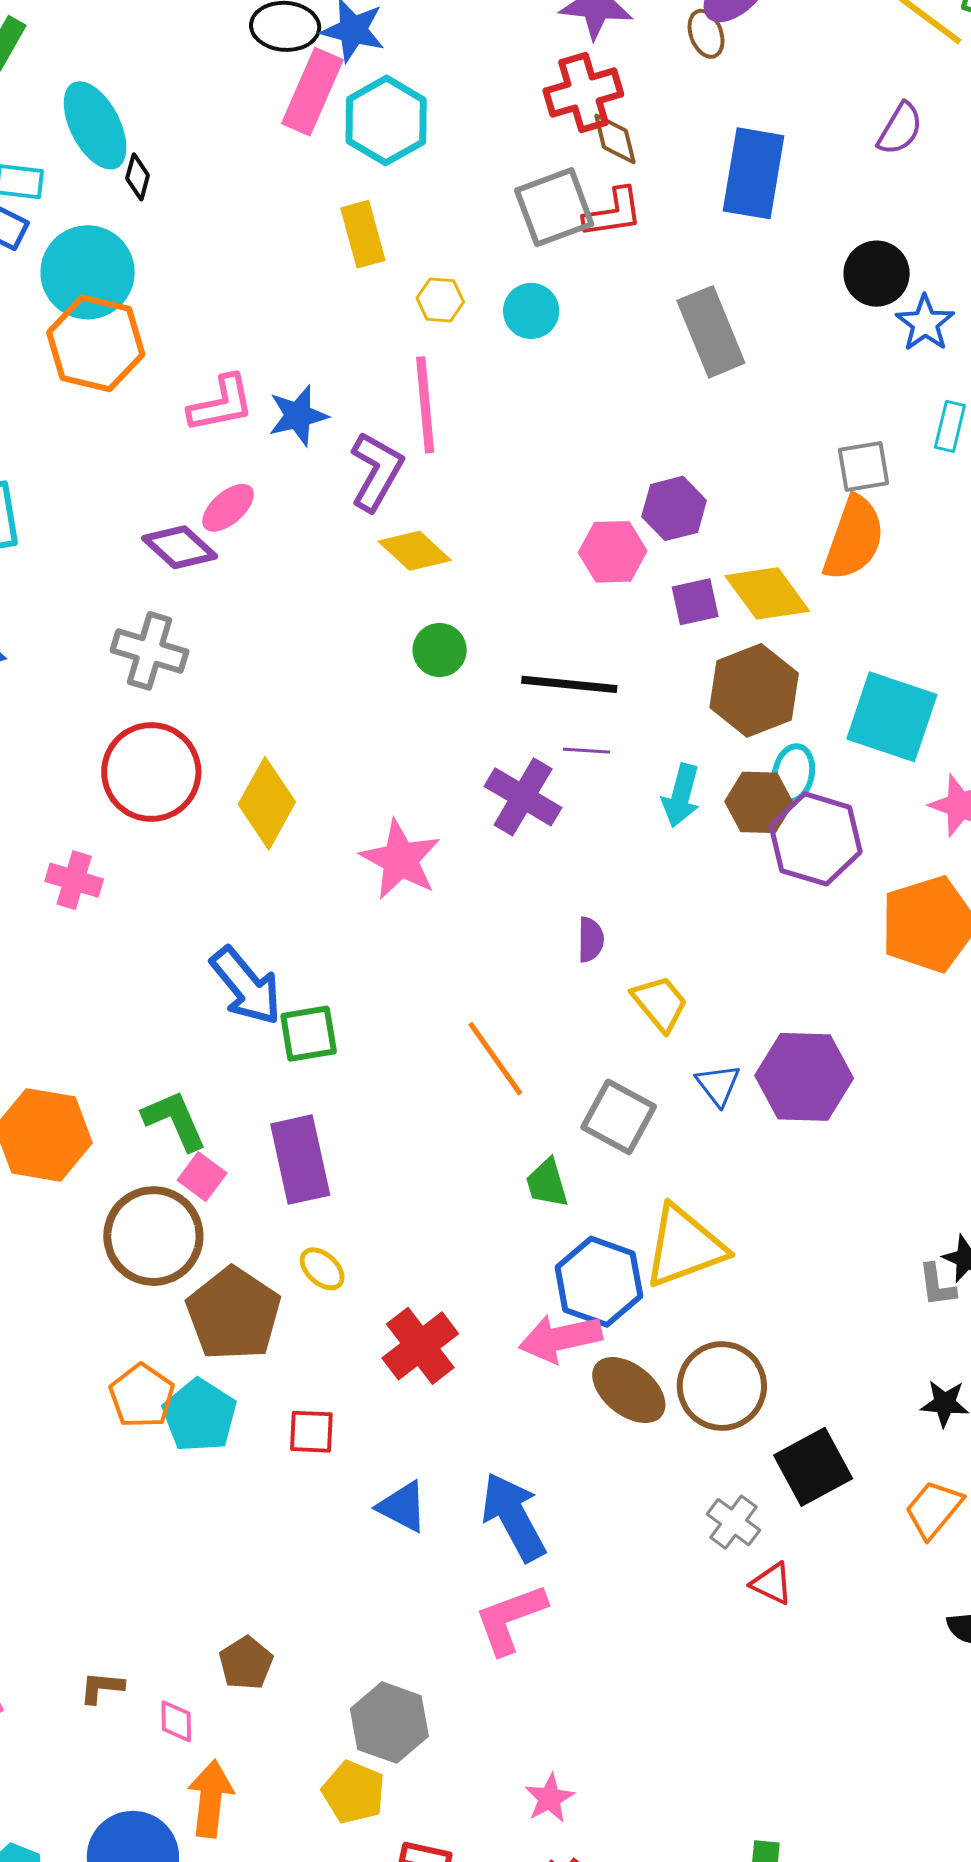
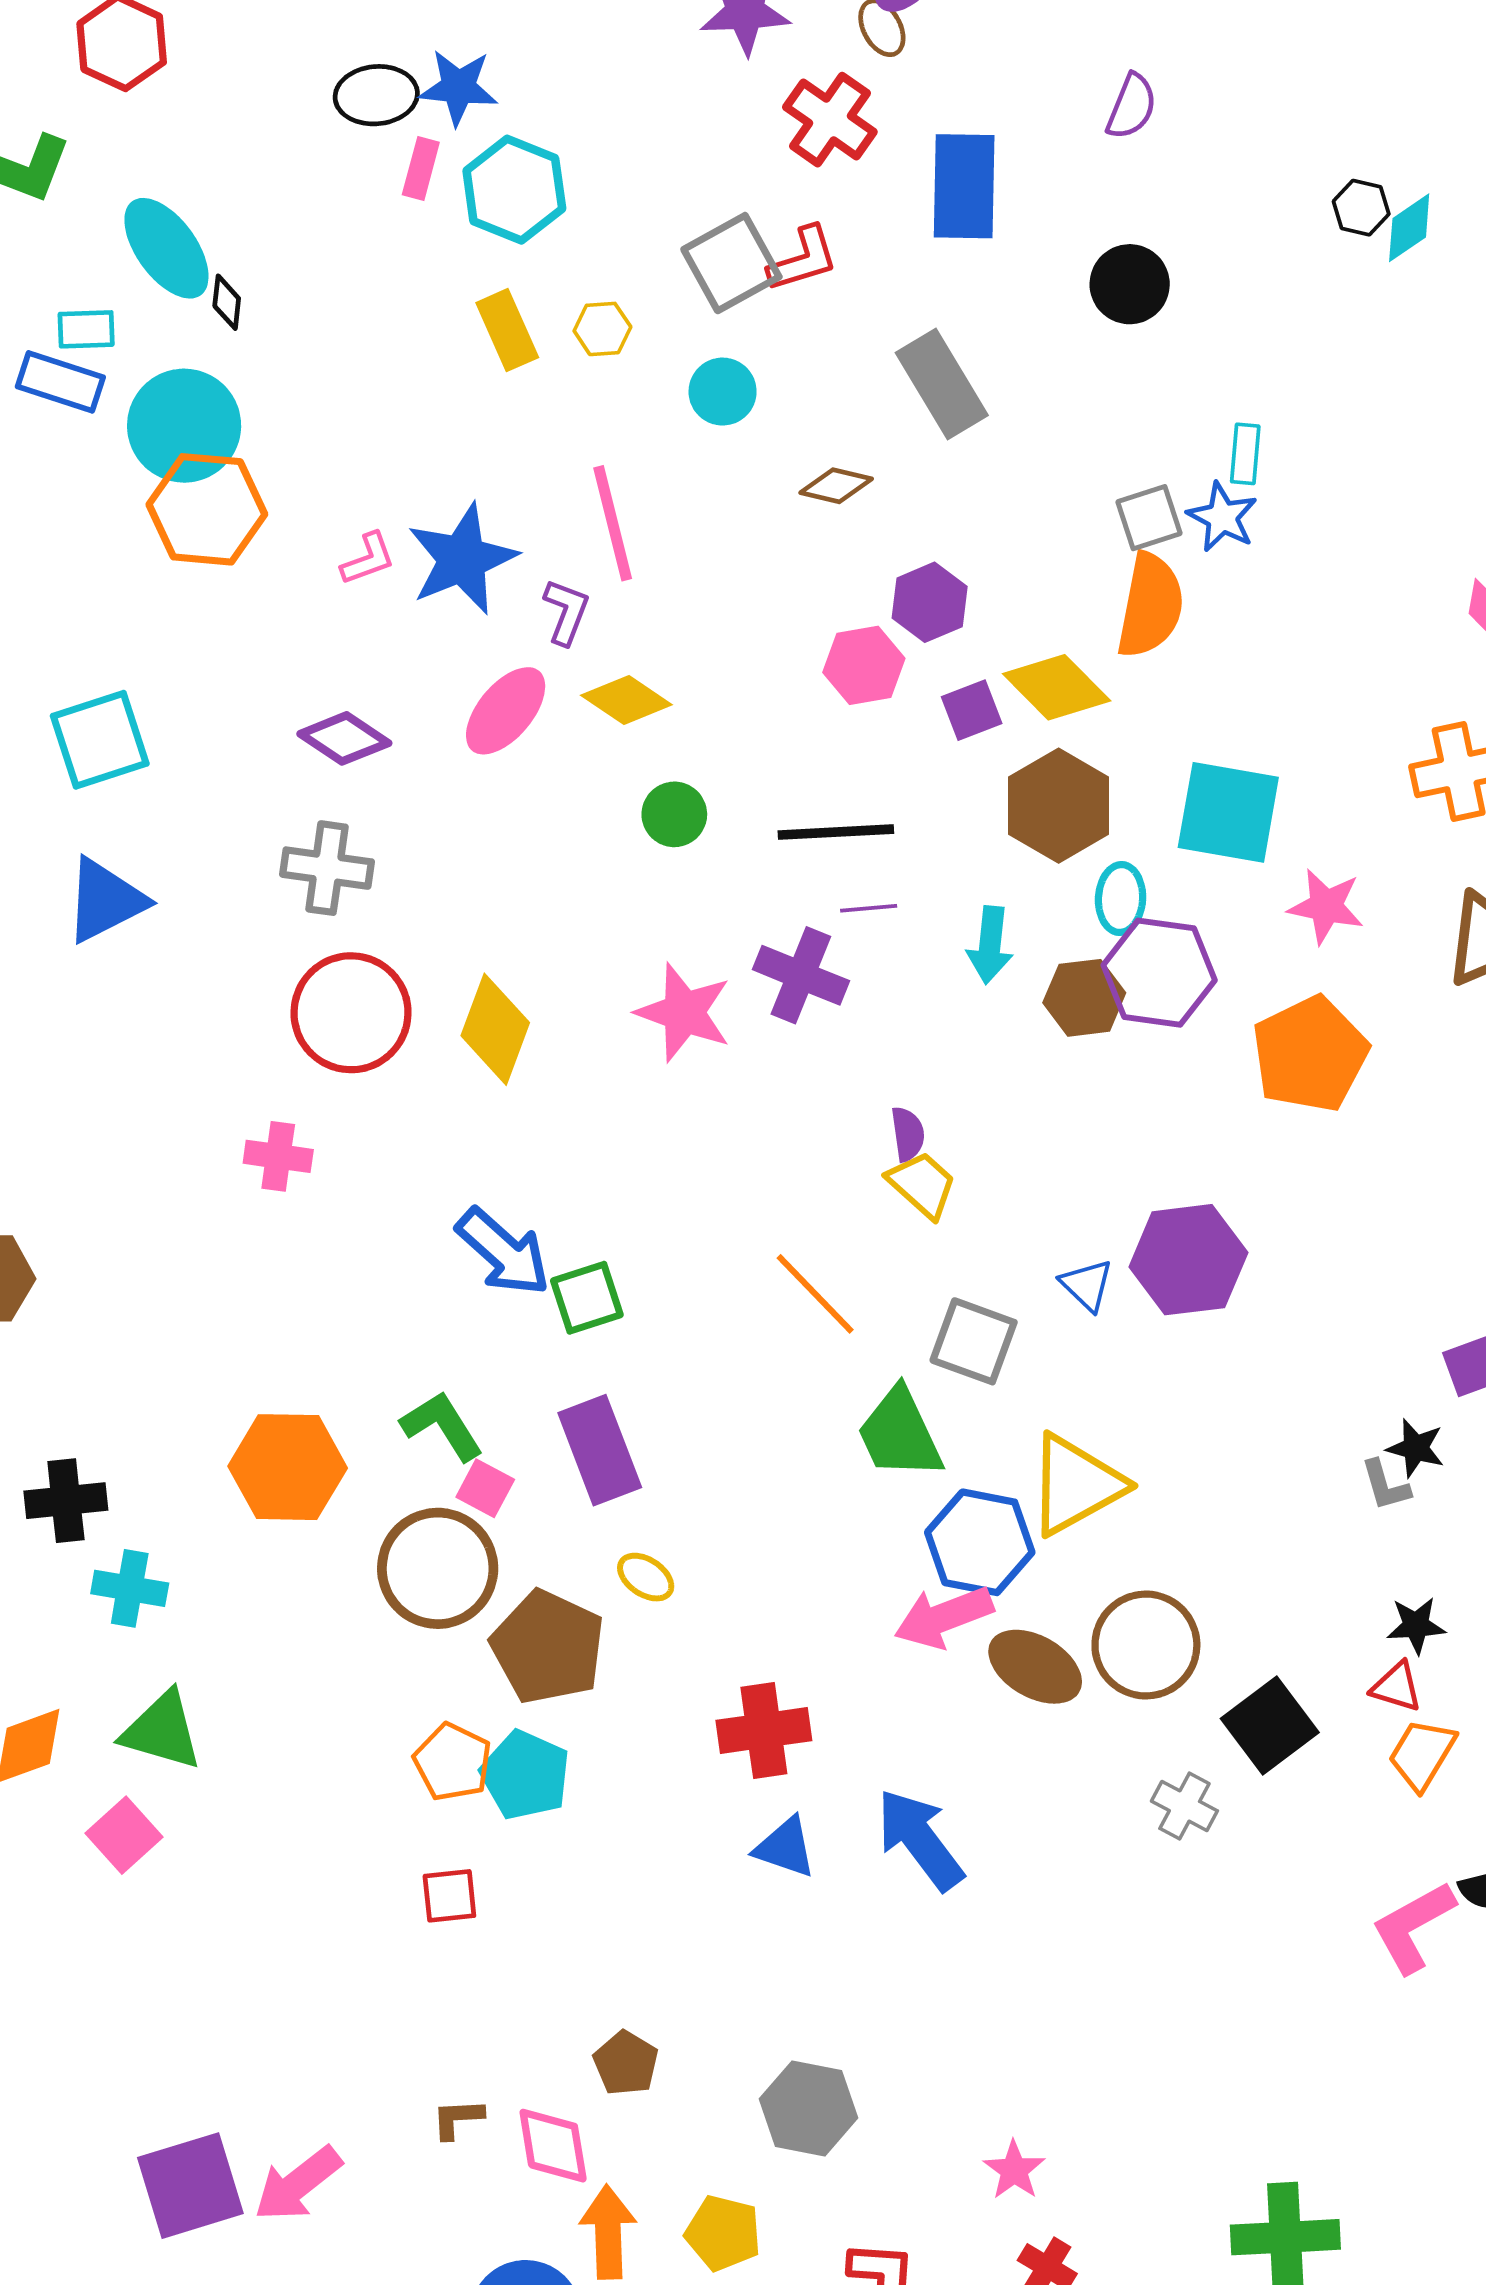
pink rectangle: (312, 92) -> (421, 168), size x0.6
red cross: (583, 92) -> (830, 120), moved, turned -30
brown diamond: (615, 139) -> (836, 486), moved, turned -54
yellow hexagon: (440, 300) -> (602, 329), moved
blue star: (925, 323) -> (1222, 517), moved
pink L-shape: (221, 404) -> (368, 559), size x0.7
blue star: (298, 416) -> (462, 559), size x1.5
purple L-shape: (376, 471) -> (566, 612), size x0.7
pink ellipse: (228, 508) -> (506, 711), moved, size x1.4
brown hexagon: (759, 802) -> (1084, 998), moved
pink star: (400, 860) -> (684, 1012), moved
yellow trapezoid: (660, 1003) -> (922, 1185), moved
green trapezoid: (547, 1183) -> (900, 1434), size x1.6
red cross: (420, 1346) -> (764, 1731), moved, turned 38
red square: (311, 1432) -> (449, 1896), moved
red triangle: (772, 1584) -> (1396, 1687), moved
pink L-shape: (510, 1619) -> (1413, 1927), moved
pink diamond: (176, 1721) -> (553, 2146), size x1.6
yellow pentagon: (354, 1792) -> (723, 2233), moved

